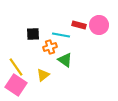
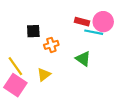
cyan line: (61, 35) -> (94, 32), moved
green triangle: (65, 60) -> (83, 59), moved

